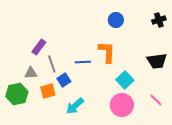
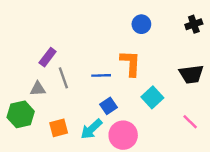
blue square: (64, 80) -> (108, 106), moved
orange square: (48, 91) -> (59, 128), moved
pink circle: (122, 105) -> (123, 135), moved

